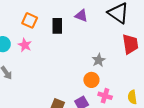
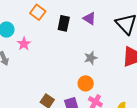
pink star: (25, 45) -> (24, 44), moved
gray star: (99, 60) -> (91, 58), moved

